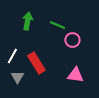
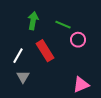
red rectangle: (36, 63) -> (45, 51), moved
pink triangle: (75, 75) -> (81, 85), moved, turned -30

